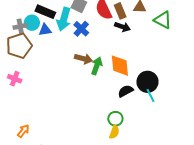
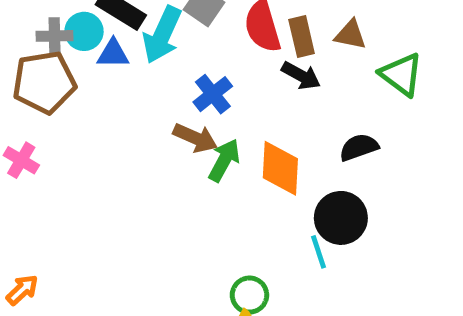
blue cross: (81, 29) -> (213, 94), moved
black semicircle: (126, 91) -> (359, 147), moved
cyan line: (150, 96) -> (318, 252), moved

